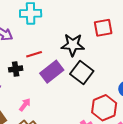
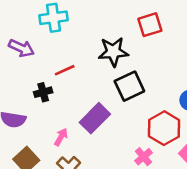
purple rectangle: (52, 72) -> (95, 118), moved
black square: (82, 73) -> (129, 86), turned 35

